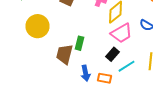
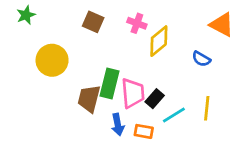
pink trapezoid: (122, 33) -> (133, 93), moved, turned -65
green rectangle: (80, 43) -> (110, 84), size x1.5

